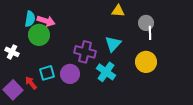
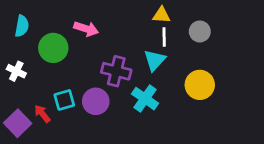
cyan semicircle: (30, 19) -> (22, 26), moved
pink arrow: (46, 21) -> (86, 29), moved
white line: (150, 33) -> (164, 37), moved

